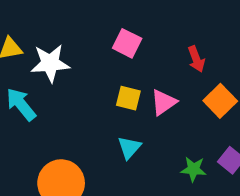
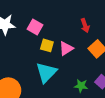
pink square: (127, 43) -> (35, 27), moved
cyan triangle: (129, 148) -> (46, 73), size x1.6

